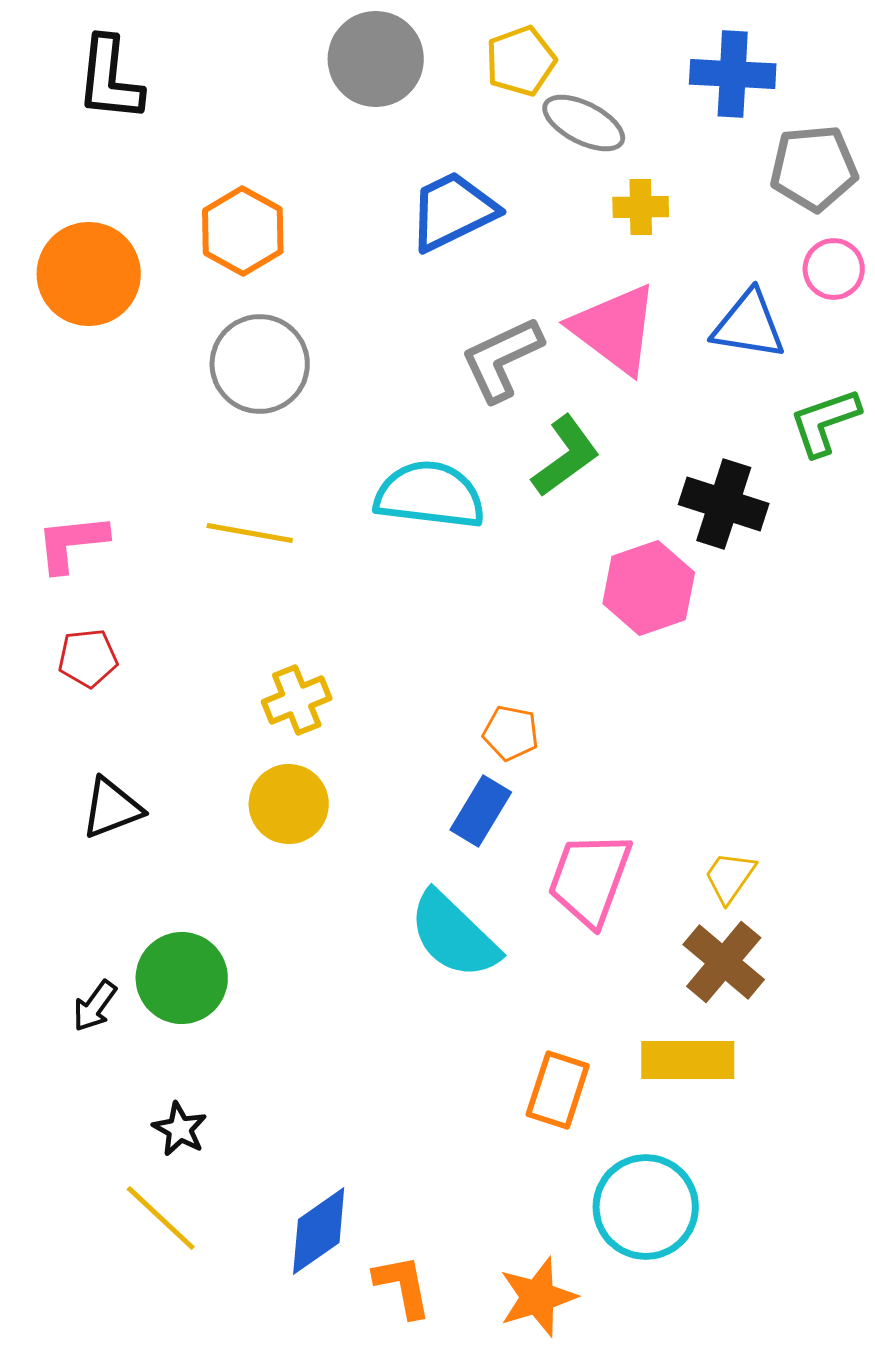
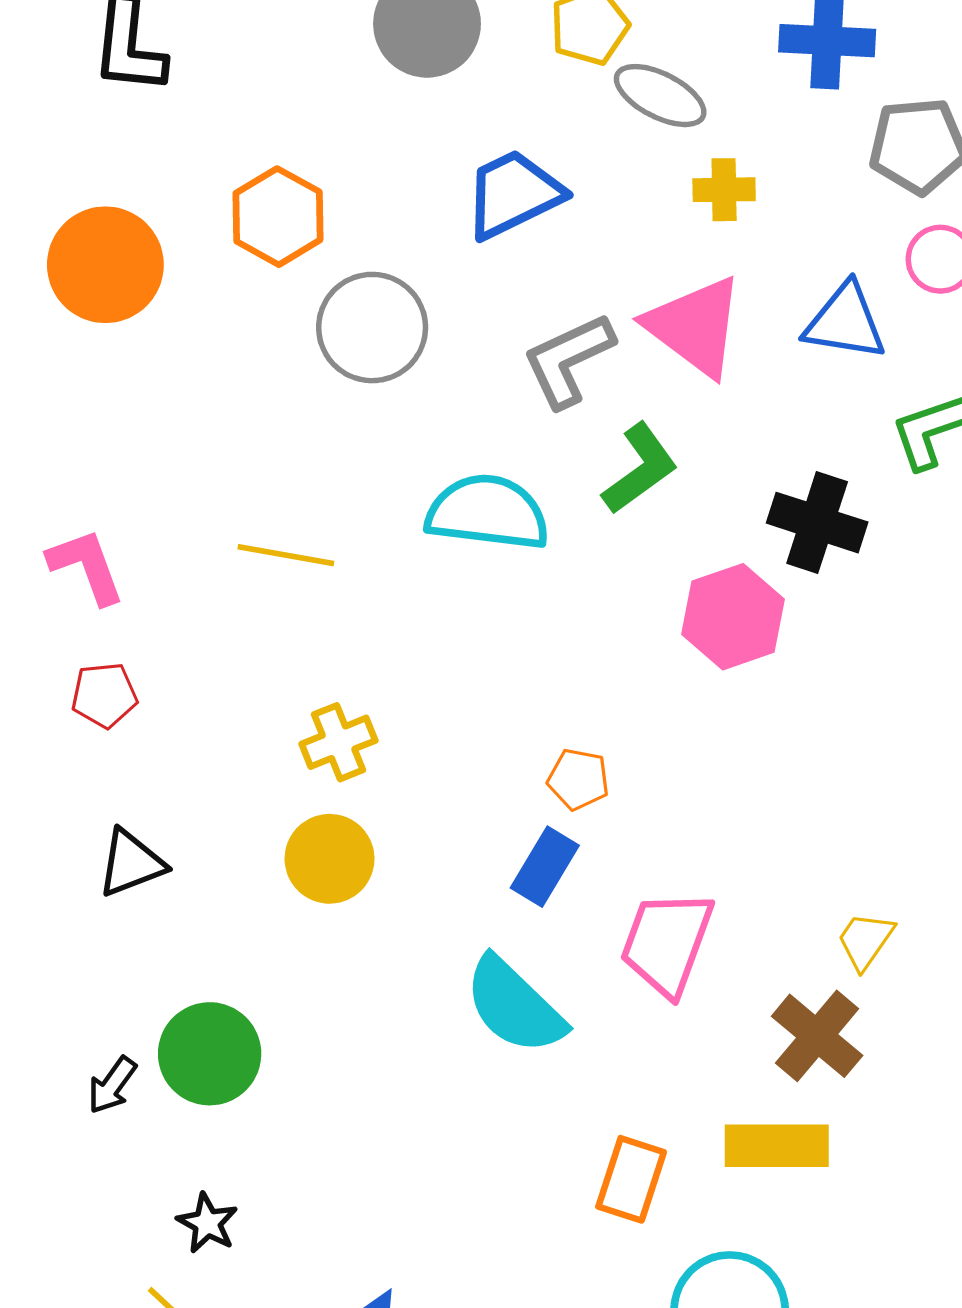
gray circle: (260, 364) -> (372, 328), moved
pink L-shape: (72, 543) -> (86, 566), turned 76
yellow trapezoid: (730, 877) -> (865, 941), moved

